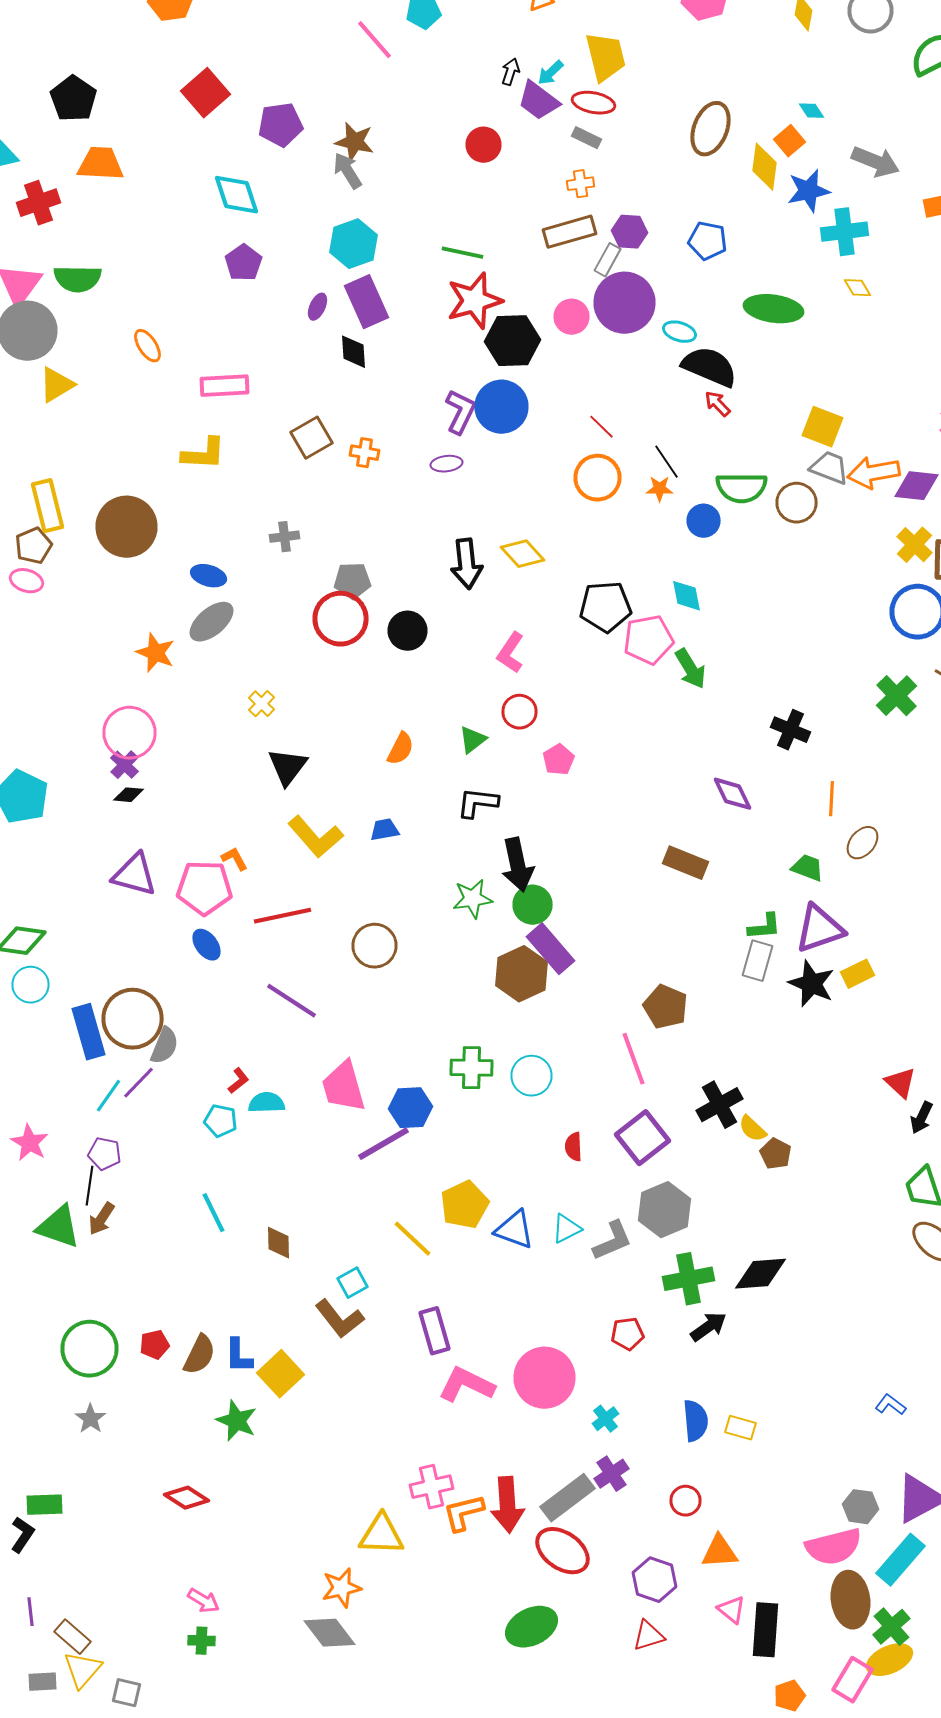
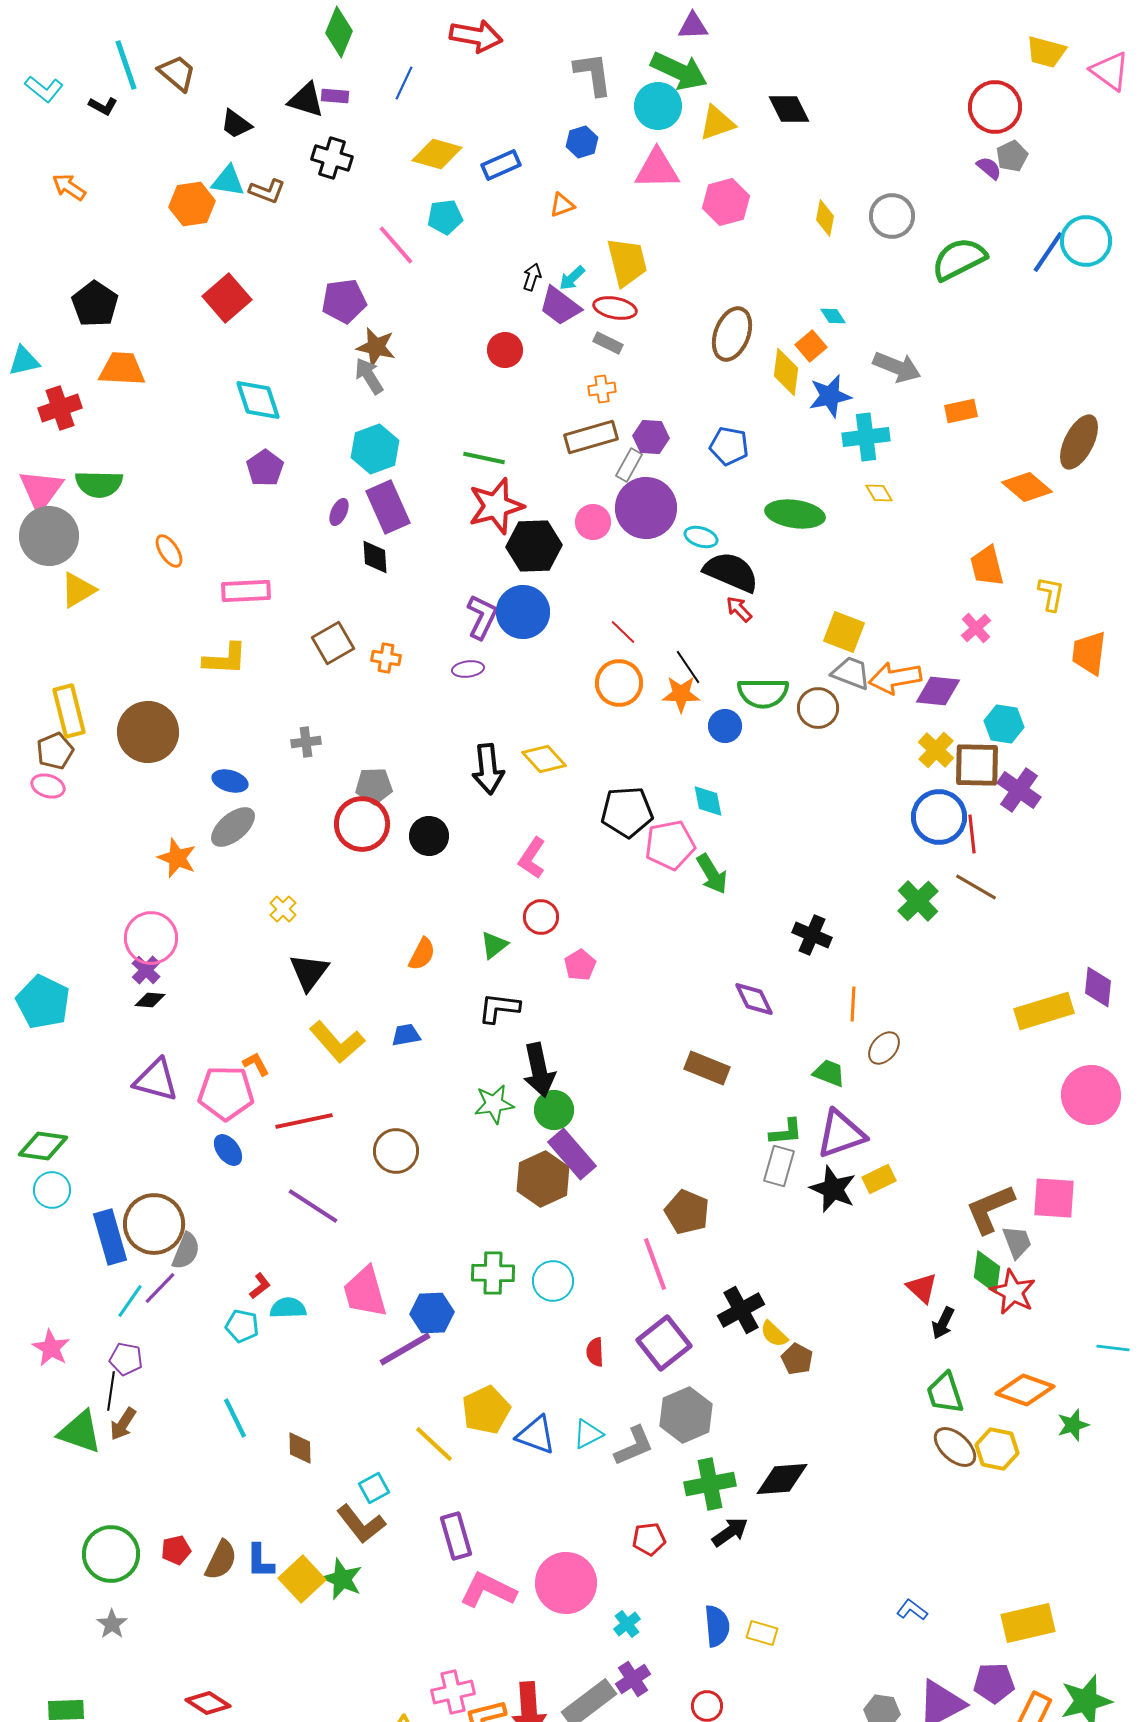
purple pentagon: (280, 125) -> (344, 301), moved
orange star: (660, 489) -> (681, 694), size x1.4
green star: (236, 1421) -> (342, 1579), moved

